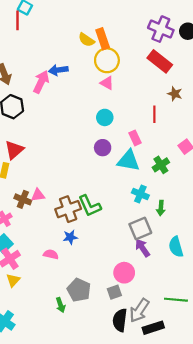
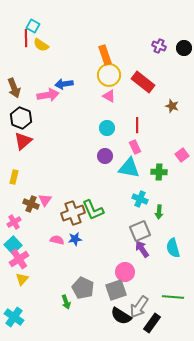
purple cross: (161, 29) -> (159, 46), size x0.6
yellow semicircle: (86, 40) -> (41, 45), moved
red rectangle: (160, 61) -> (143, 82), moved
pink arrow: (41, 82) -> (48, 95), turned 55
red line: (154, 114) -> (137, 125), moved
red triangle: (14, 150) -> (23, 141), moved
green cross: (161, 165) -> (159, 172), turned 35
pink triangle: (38, 195) -> (45, 200), turned -48
pink semicircle: (51, 254) -> (57, 240), moved
gray square: (114, 292) -> (116, 290), size x1.5
black semicircle: (120, 320) -> (121, 316), turned -65
black rectangle: (153, 328) -> (152, 323), turned -36

